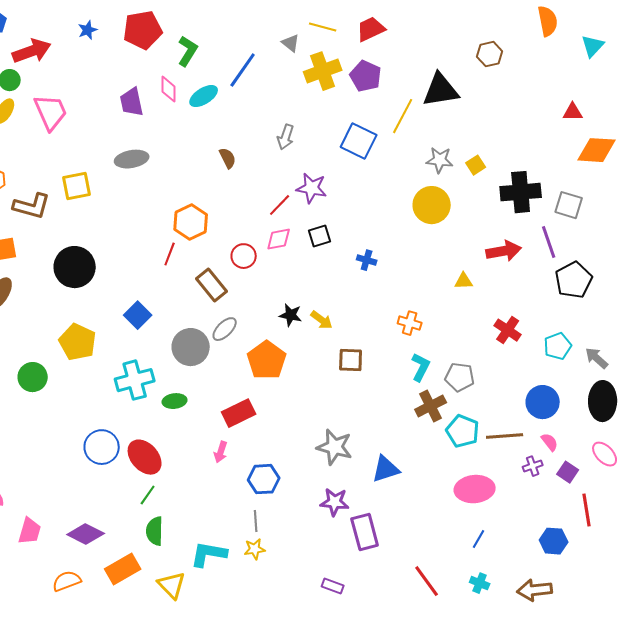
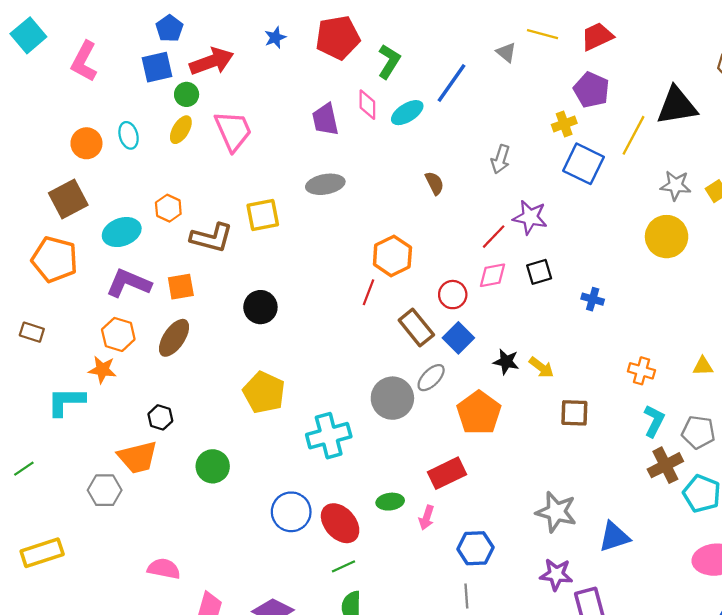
yellow cross: (323, 71) -> (564, 124), moved, size x0.6
black circle: (75, 267) -> (260, 307), size x0.7
yellow triangle: (464, 281) -> (703, 366), moved
blue square: (138, 315) -> (458, 338), moved
green circle: (33, 377) -> (213, 466), moved
green ellipse: (175, 401) -> (390, 502), moved
green line: (148, 495) -> (343, 566), turned 30

